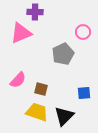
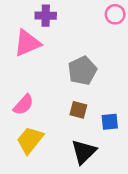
pink circle: (83, 32) -> (115, 14), moved
brown square: (41, 89) -> (78, 110), moved
yellow trapezoid: (37, 112) -> (30, 140), moved, turned -70

